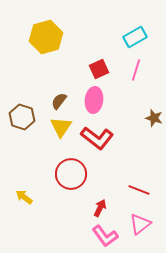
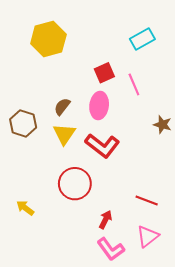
pink line: (136, 70) -> (134, 84), moved, turned -40

